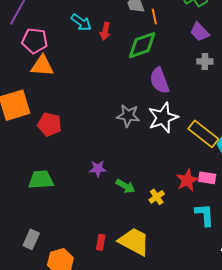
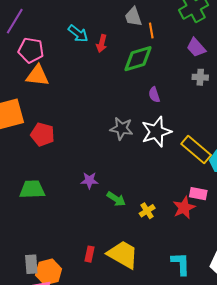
purple semicircle: (160, 81) -> (154, 95), size x0.6
red star: (187, 180) -> (184, 208), moved
cyan L-shape: (205, 215) -> (181, 264), moved
gray rectangle: (31, 239) -> (31, 264), moved, turned -30

